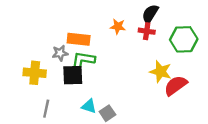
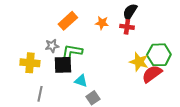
orange rectangle: (79, 39) -> (68, 21), moved, turned -48
green hexagon: (184, 39) -> (159, 55), moved
cyan triangle: (89, 106) -> (81, 81), moved

